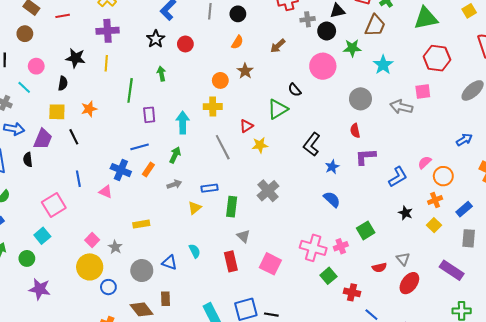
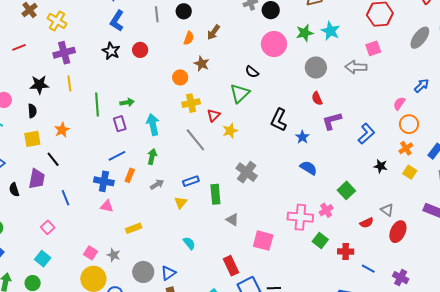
brown arrow: (278, 46) -> (213, 32), moved
green star: (352, 48) -> (305, 33), moved
green arrow: (161, 74) -> (127, 102), moved, turned 104
yellow cross: (213, 107) -> (191, 103), moved
purple trapezoid: (43, 139) -> (37, 179), moved
pink semicircle: (425, 162) -> (399, 103), moved
pink triangle: (106, 192) -> (107, 206), moved
pink square: (54, 205) -> (48, 227), size x0.6
red rectangle: (231, 261) -> (231, 266), moved
blue triangle: (169, 263) -> (168, 273), moved, turned -42

